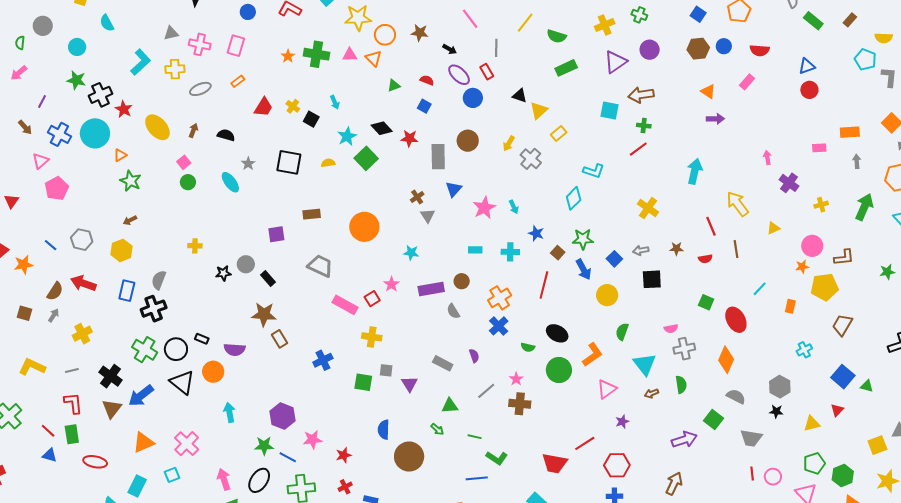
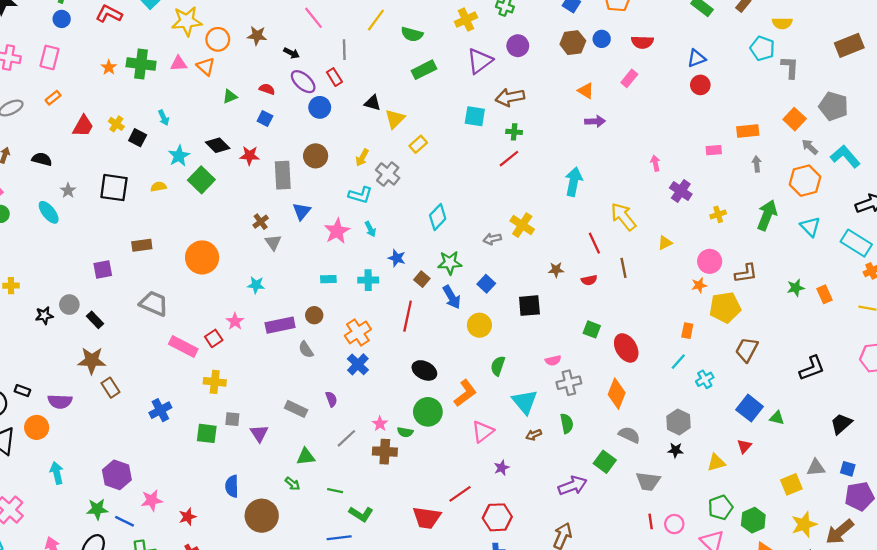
cyan L-shape: (594, 171) -> (360, 195), moved
gray arrow: (641, 250) -> (492, 239), moved
cyan line: (760, 289) -> (678, 362), moved
green semicircle: (528, 347) -> (405, 432), moved

